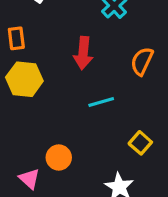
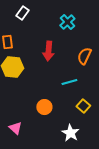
cyan line: (101, 102) -> (69, 82), moved
orange circle: (59, 157) -> (44, 107), moved

